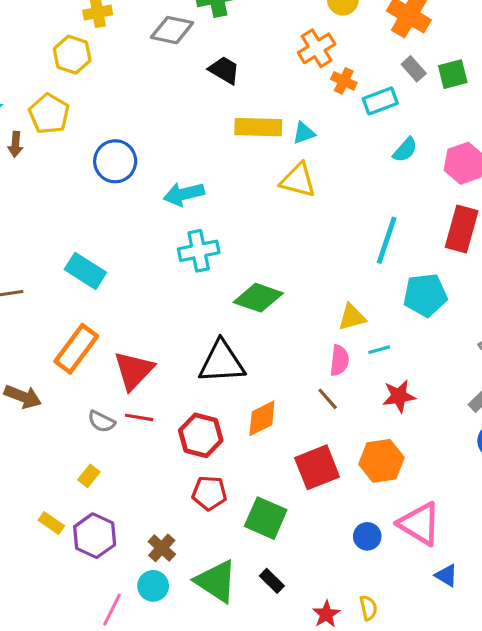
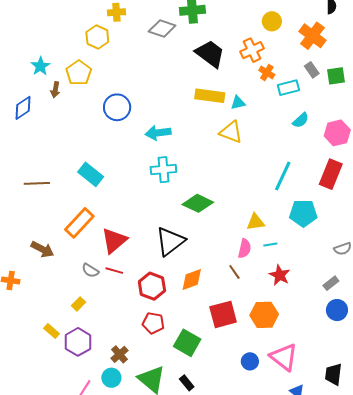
black trapezoid: (224, 70) -> (210, 54), moved, size x1.5
black triangle: (222, 362) -> (170, 241), turned -40
red star: (399, 396) -> (280, 275), turned 30

